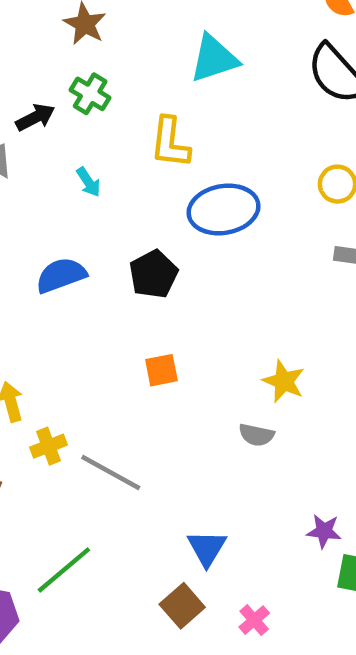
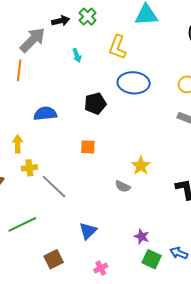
blue semicircle: (61, 275) -> (45, 114), moved
brown square: (182, 606) -> (54, 259), moved

